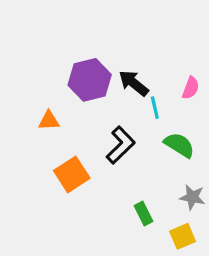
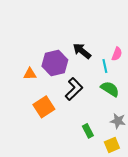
purple hexagon: (90, 80) -> (55, 63), moved
cyan line: (155, 108) -> (105, 66), moved

